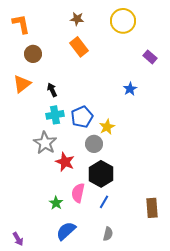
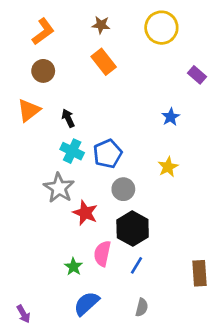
orange L-shape: (21, 24) -> (43, 32), moved, turned 65
cyan cross: (55, 115) -> (72, 151), turned 36
yellow star: (107, 127) -> (168, 167), moved

